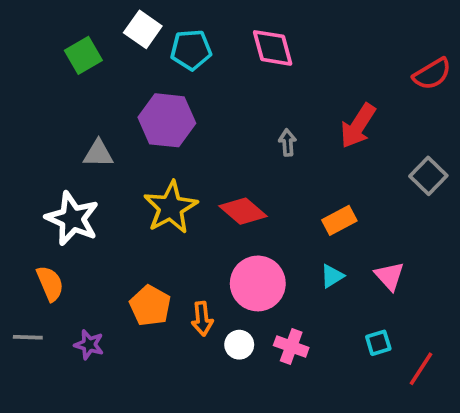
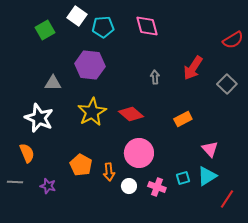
gray square: (428, 176) -> (227, 84), moved
cyan triangle: (332, 276) -> (207, 176), moved, size x1.5
cyan square: (378, 343) -> (183, 178), moved

